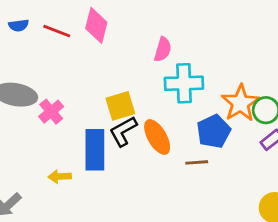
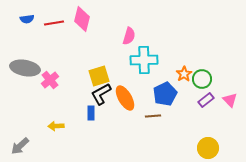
red line: (57, 31) -> (54, 23), turned -30
orange star: (240, 103) -> (184, 74), size x0.6
blue rectangle: (95, 150) -> (91, 113), moved, size x0.5

